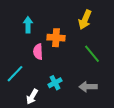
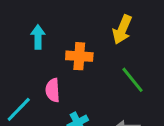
pink semicircle: (38, 52) -> (53, 90), moved

